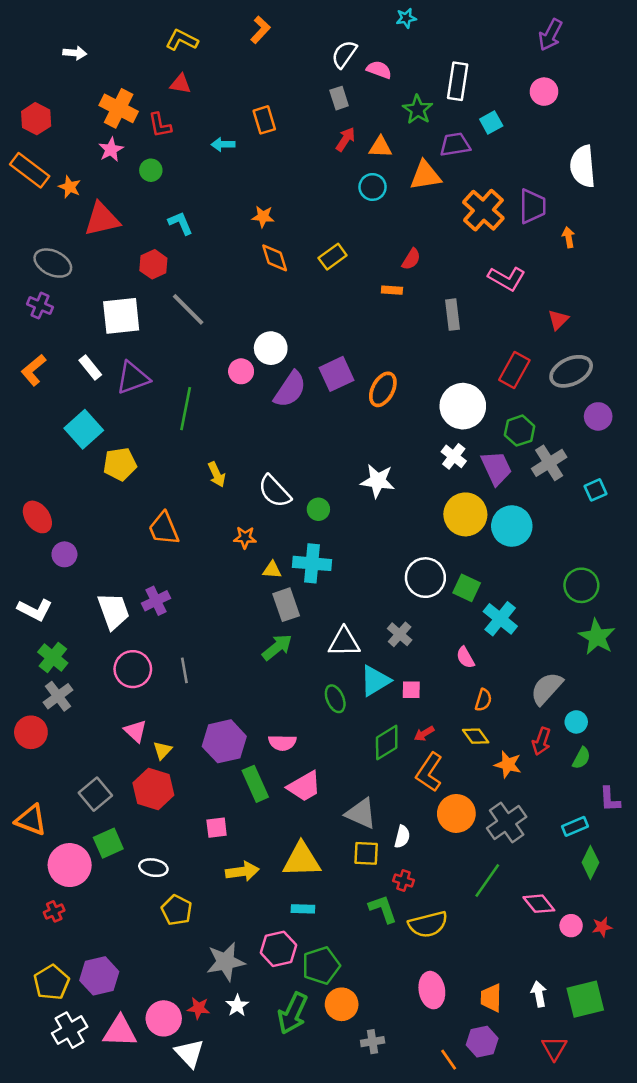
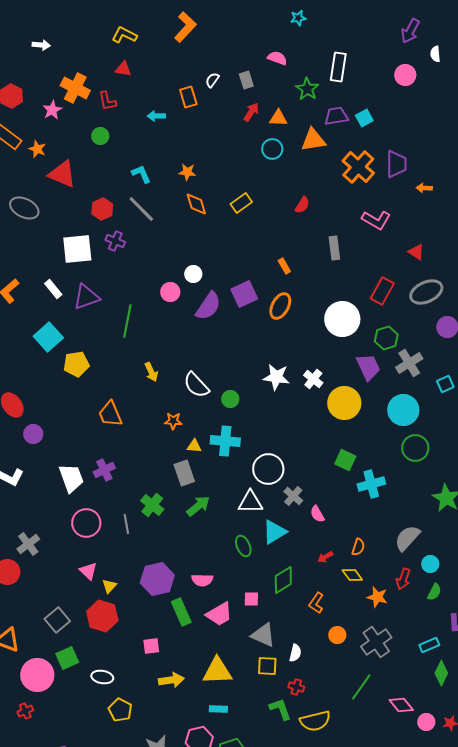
orange L-shape: (260, 30) -> (185, 27), size x1.4
white semicircle: (344, 54) -> (212, 80), moved, size x0.7
cyan square: (491, 123) -> (364, 118), moved
pink star: (111, 150) -> (52, 110), moved
white semicircle: (583, 166) -> (435, 54), moved, size x0.5
red triangle: (102, 219) -> (62, 174), turned 36
cyan L-shape: (180, 223) -> (141, 174), moved
orange arrow: (568, 237) -> (424, 188), turned -77
orange rectangle: (392, 290) -> (284, 266), moved, turned 56
purple cross: (40, 306) -> (115, 241), moved
gray line: (188, 309) -> (141, 209), moved
red triangle: (558, 320) -> (416, 252), turned -42
white circle: (271, 348) -> (193, 274), size x0.7
white cross: (454, 456) -> (313, 379), moved
cyan circle: (512, 526) -> (403, 410), moved
white circle: (425, 578) -> (268, 469), moved
green circle: (581, 585) -> (415, 448), moved
gray rectangle: (286, 605) -> (184, 473), moved
cyan cross: (500, 619) -> (371, 484), turned 36
green cross: (53, 657) -> (152, 505), moved
pink semicircle: (465, 657) -> (317, 514), moved
pink square: (411, 690) -> (251, 599), moved
red arrow: (424, 734) -> (325, 557), moved
orange L-shape: (429, 772) -> (316, 603), size x0.7
orange circle: (456, 813) -> (337, 635), size x0.6

